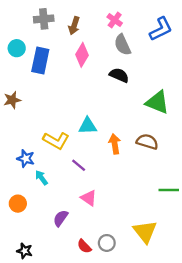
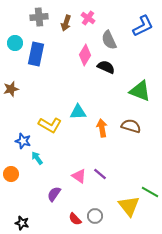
pink cross: (115, 20) -> (88, 18), moved
pink diamond: (82, 55) -> (85, 55), moved
purple line: (79, 165) -> (100, 174), moved
green line: (169, 190) -> (150, 192), moved, turned 30
orange circle: (18, 204) -> (11, 174), moved

